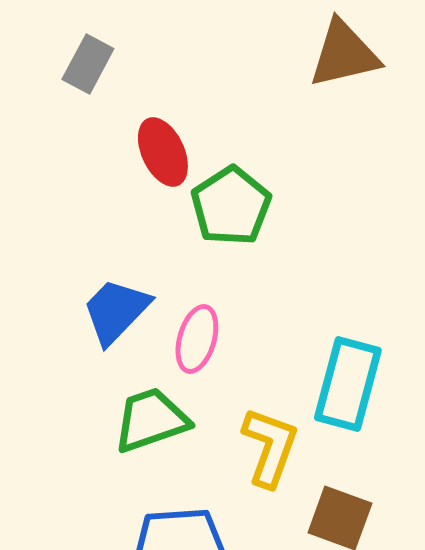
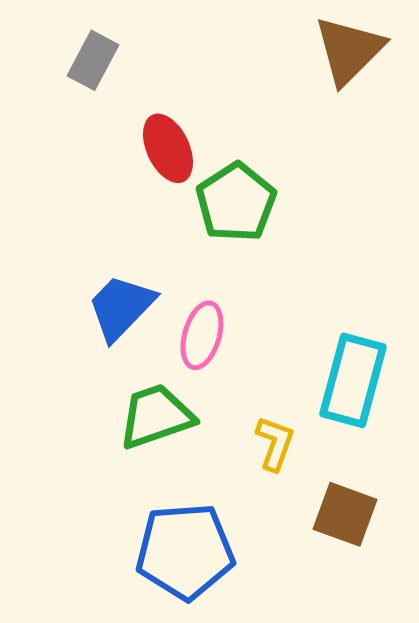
brown triangle: (344, 54) -> (349, 50), turned -32
yellow L-shape: (270, 447) -> (275, 443), size x0.7

